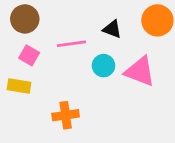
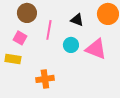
brown circle: (25, 19) -> (27, 13), moved
pink line: (71, 44) -> (49, 30), turned -72

